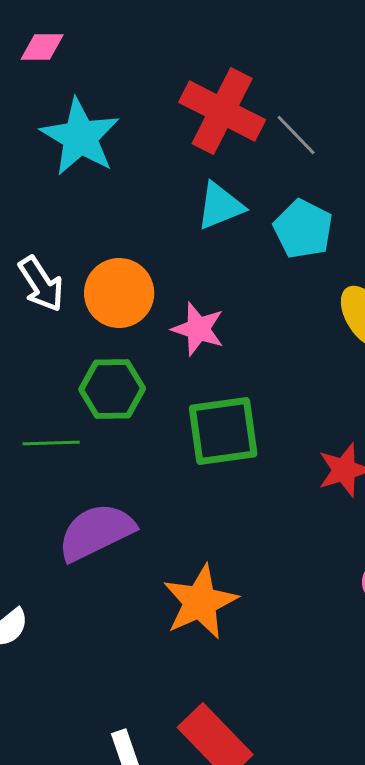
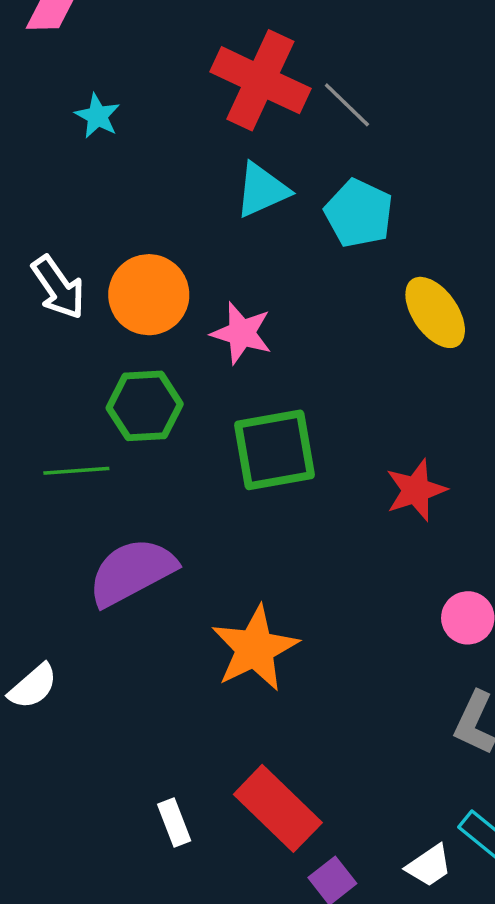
cyan star: (80, 137) -> (97, 116), size x0.5

